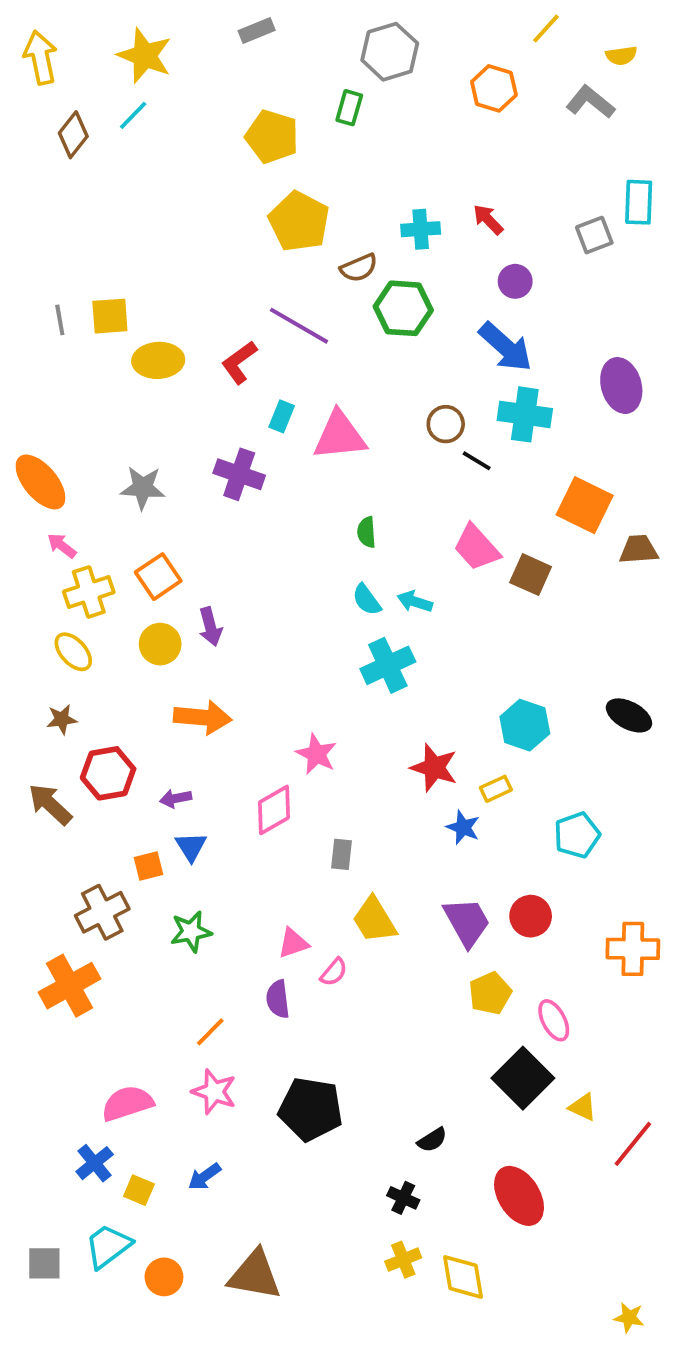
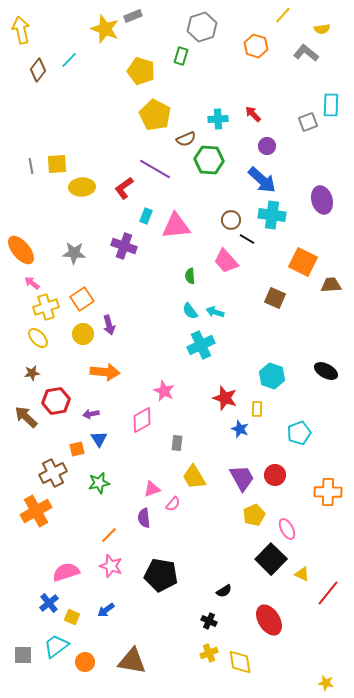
yellow star: (145, 56) -> (105, 29), moved
pink trapezoid: (477, 548) -> (226, 261), moved
yellow rectangle: (496, 789) -> (257, 409), turned -63

